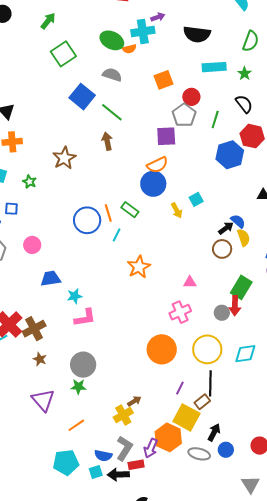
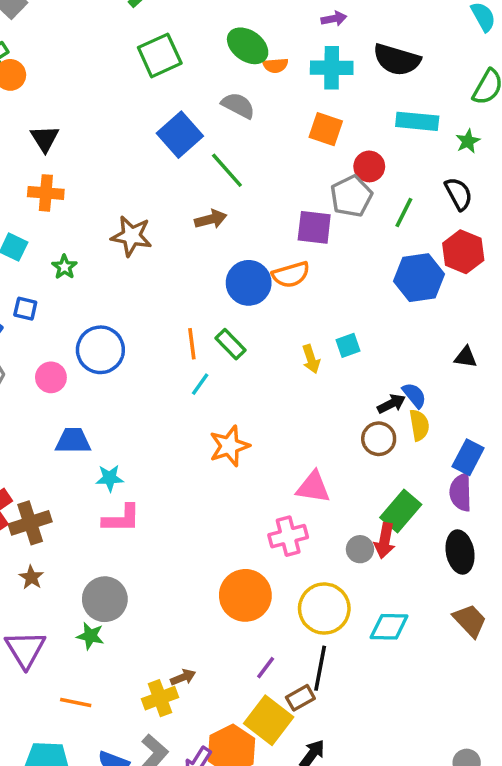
cyan cross: (143, 32) -> (332, 68), moved
orange square: (164, 80) -> (326, 129), turned 30
brown arrow: (107, 141) -> (211, 219), turned 78
brown star: (64, 158) -> (131, 236), turned 30
blue circle: (153, 184) -> (249, 283), moved
blue circle: (87, 220) -> (100, 350), moved
pink triangle: (190, 282) -> (313, 487), size x1.5
orange line: (76, 425) -> (76, 702), turned 36

